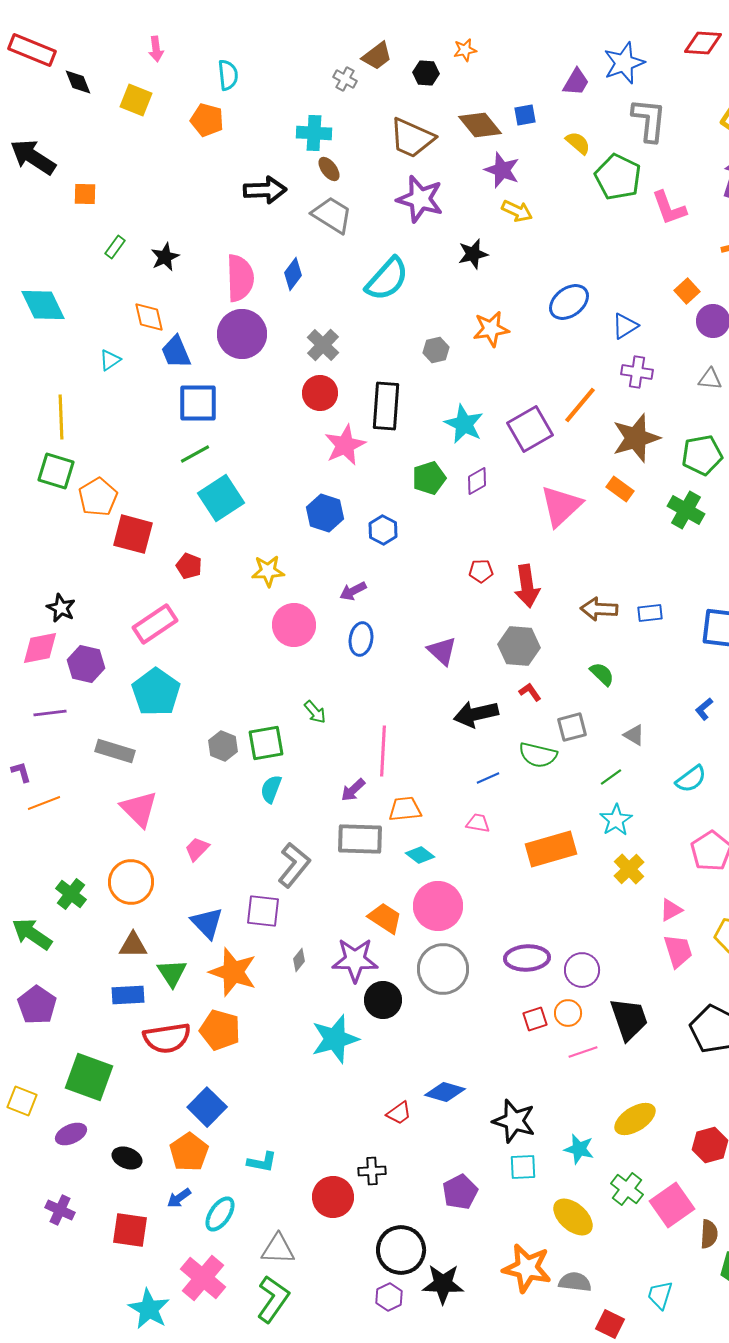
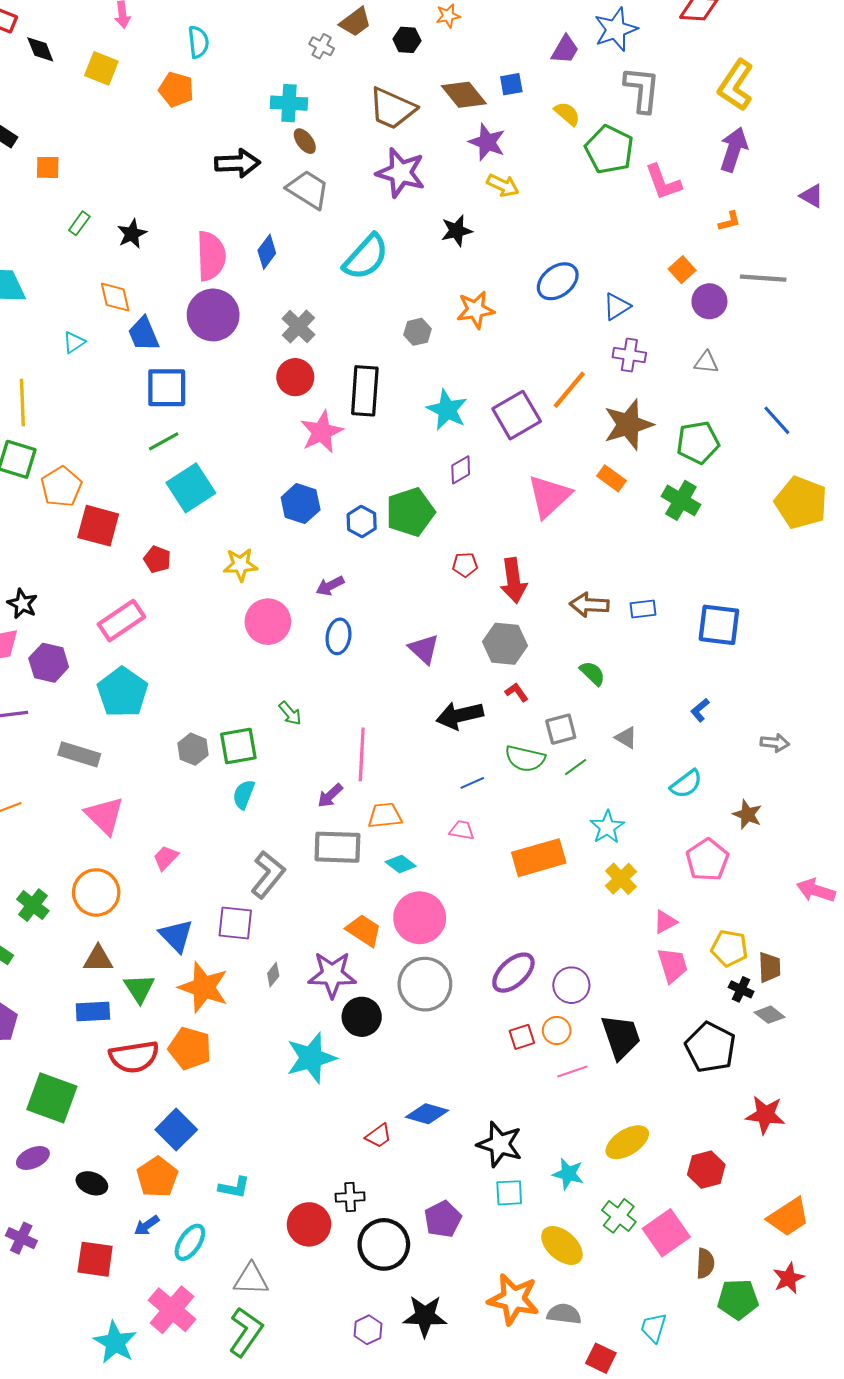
green pentagon: (429, 478) -> (410, 512), moved, size x1.4
green line: (611, 777) -> (576, 767), moved
purple ellipse: (527, 958) -> (513, 973), turned -39
black circle: (401, 1250) -> (384, 1244), moved

